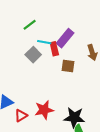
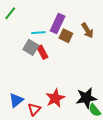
green line: (30, 25) -> (10, 13), moved
red rectangle: (54, 49) -> (42, 52), moved
brown square: (68, 66) -> (66, 36), moved, turned 32

